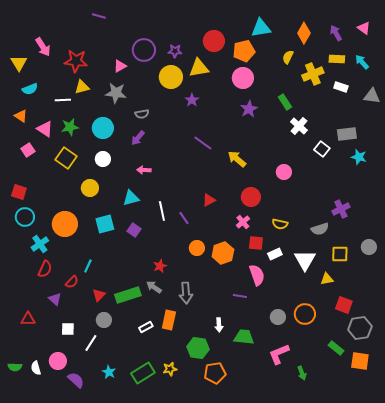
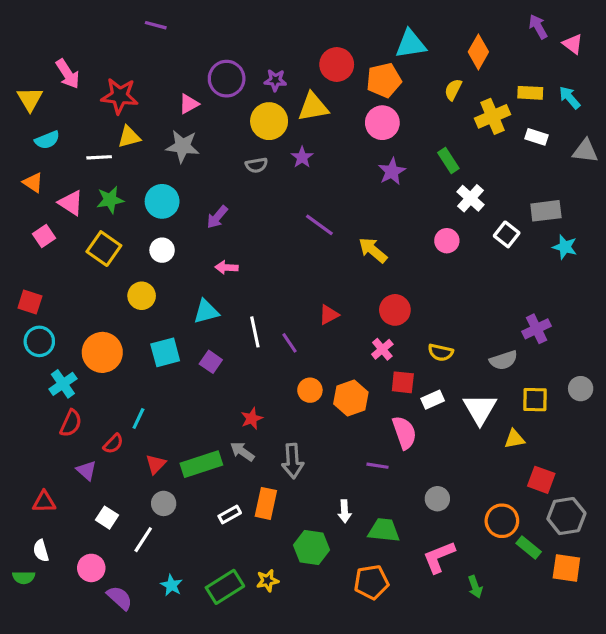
purple arrow: (336, 33) -> (538, 27), moved
gray semicircle: (142, 114) -> (256, 165), moved
pink circle: (284, 172) -> (447, 241), moved
orange circle: (305, 314) -> (502, 521), moved
white square: (68, 329) -> (107, 518), turned 32
white semicircle: (36, 368) -> (41, 551), moved
orange pentagon: (215, 373) -> (371, 582), moved

